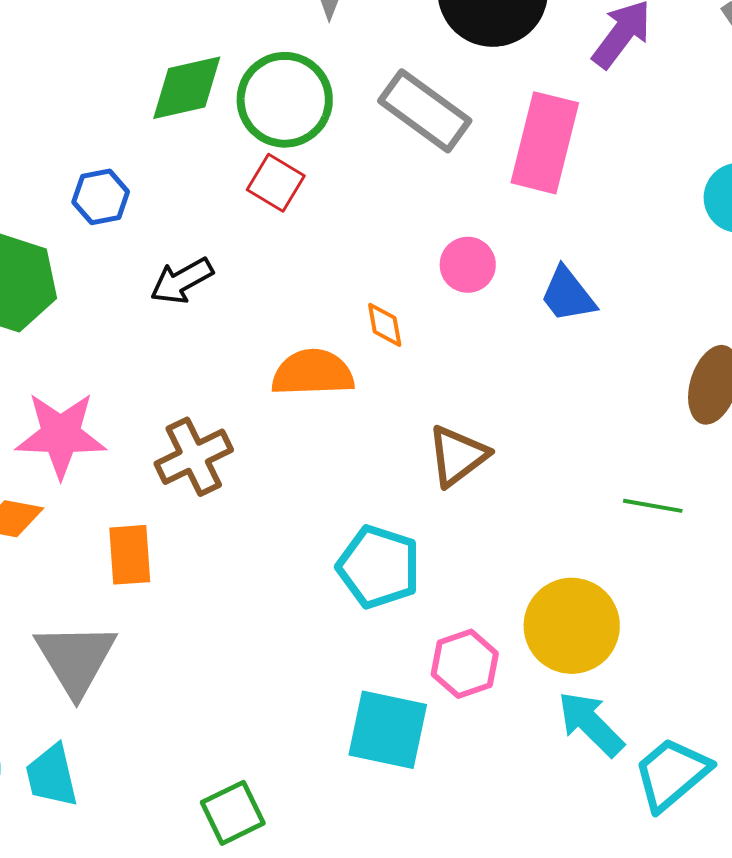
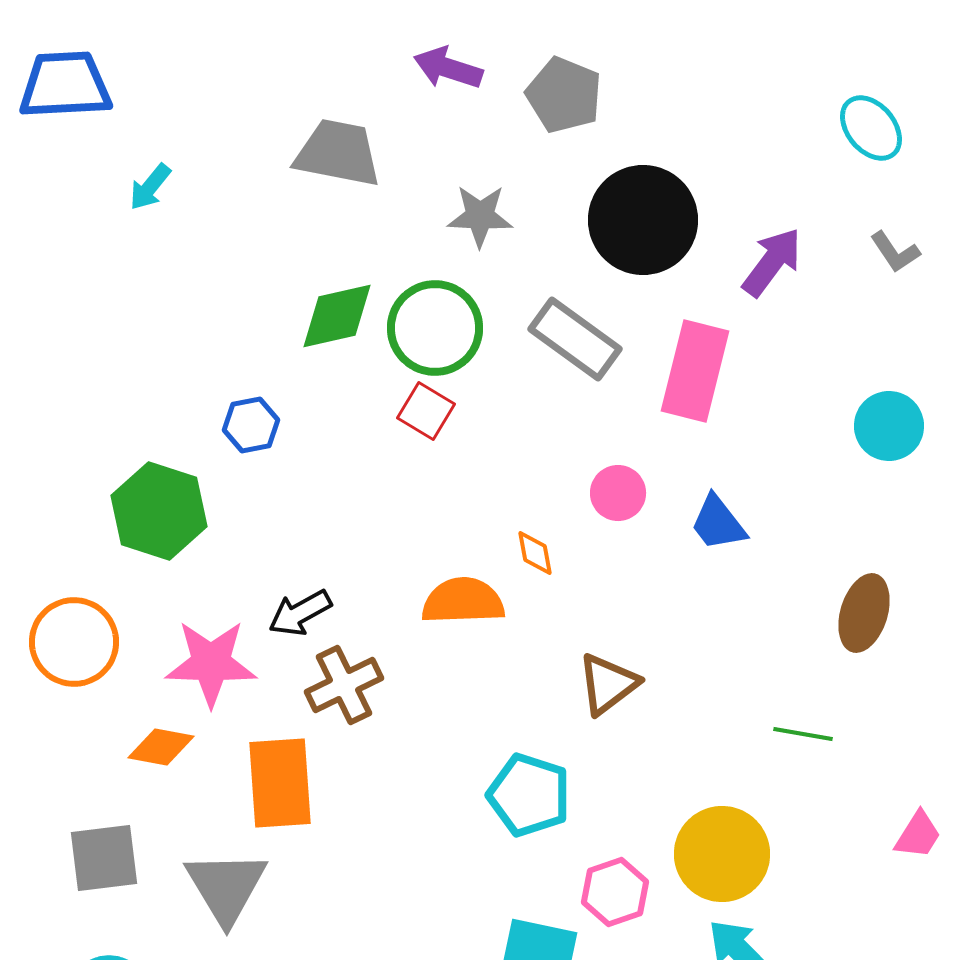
black arrow: (182, 281) -> (300, 613), moved
orange rectangle: (130, 555) -> (280, 783), size x1.5

